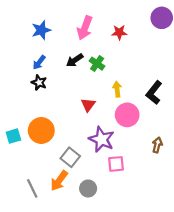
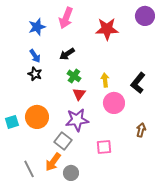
pink arrow: (85, 28) -> (66, 18), moved
red star: (119, 32) -> (107, 29), size x1.6
blue arrow: (39, 62) -> (35, 56), turned -72
green cross: (97, 64) -> (74, 76), moved
purple star: (101, 139) -> (77, 120), moved, turned -30
gray circle: (88, 188) -> (71, 173), moved

